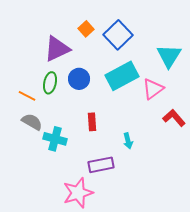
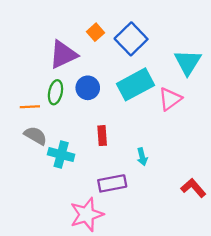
orange line: (27, 96) -> (30, 107), turned -30
red L-shape: (174, 118) -> (193, 188), moved

